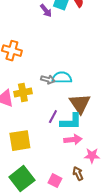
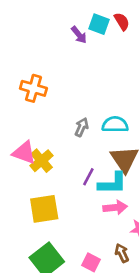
cyan semicircle: (62, 78) -> (115, 125), moved
gray arrow: (48, 80) -> (82, 127), turned -80
yellow cross: (23, 93) -> (41, 161), moved, turned -30

